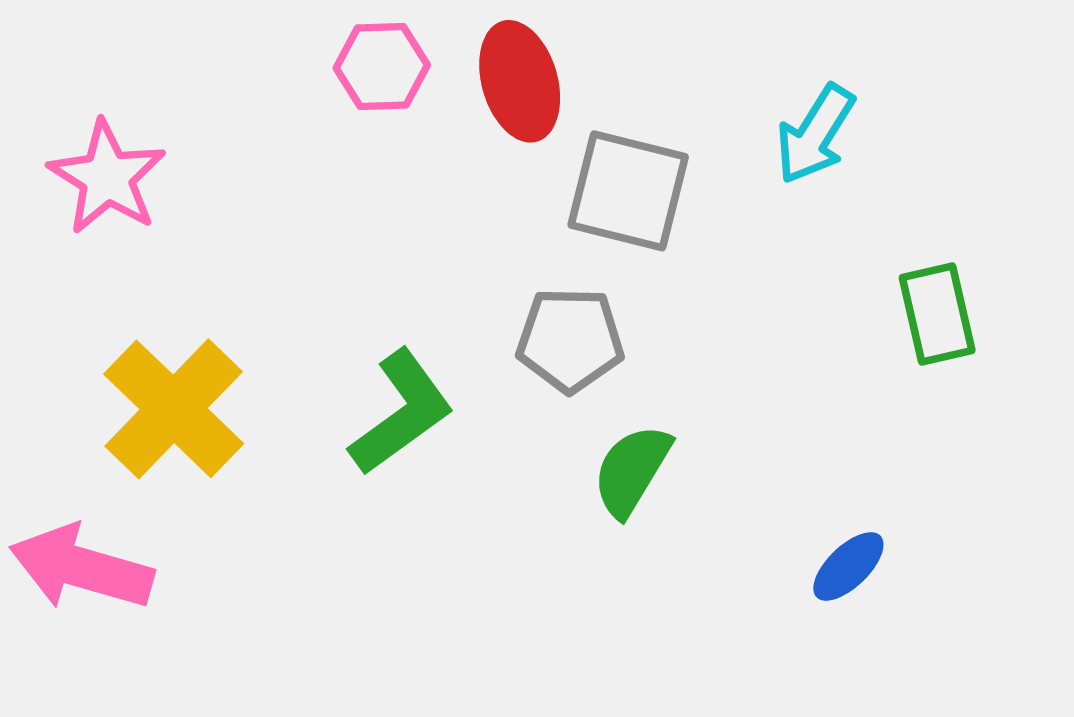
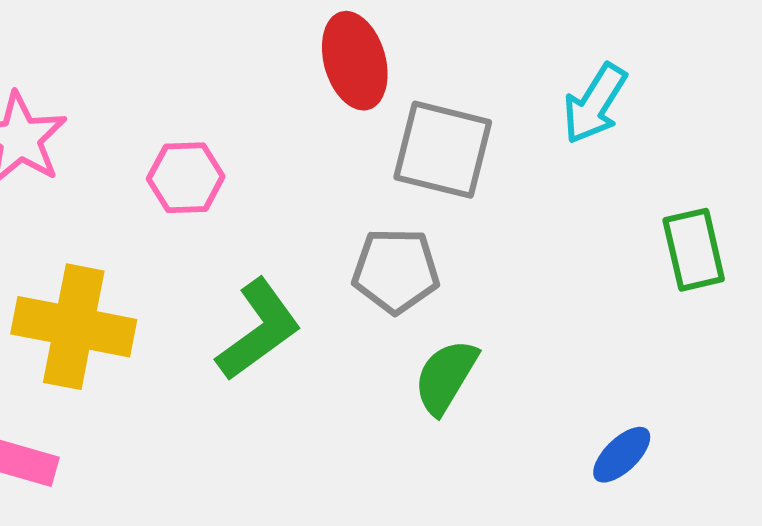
pink hexagon: (382, 66) -> (186, 178), moved
yellow cross: (174, 409) -> (74, 327), turned -33

